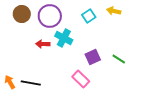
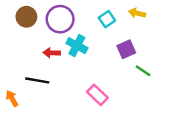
purple square: (93, 57) -> (126, 49), moved
black line: (31, 83) -> (37, 80), moved

